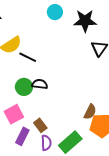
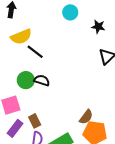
black star: (85, 21) -> (98, 27), size x0.6

